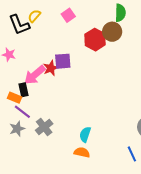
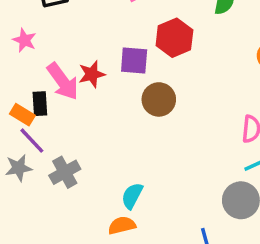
brown circle: (112, 32) -> (159, 99), moved
purple square: (63, 61) -> (134, 60), moved
pink arrow: (35, 75) -> (63, 81), turned -95
orange semicircle: (82, 152) -> (122, 225), turned -35

